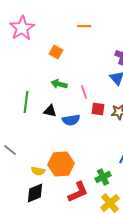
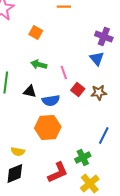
red square: (98, 109) -> (78, 90), turned 32
orange hexagon: (61, 164) -> (48, 128), moved

